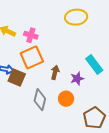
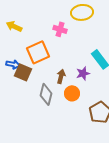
pink cross: (31, 35) -> (60, 29), moved
brown arrow: (55, 72) -> (61, 76), moved

